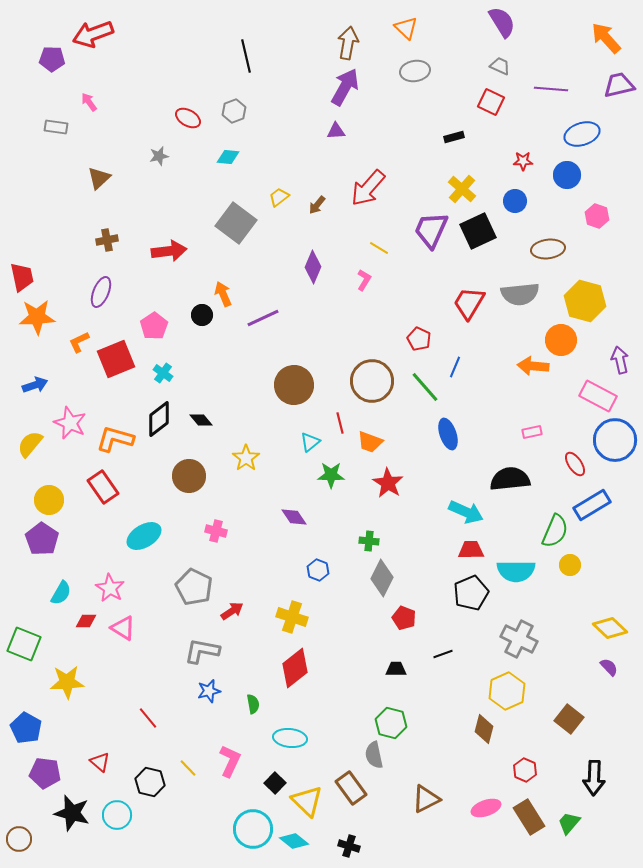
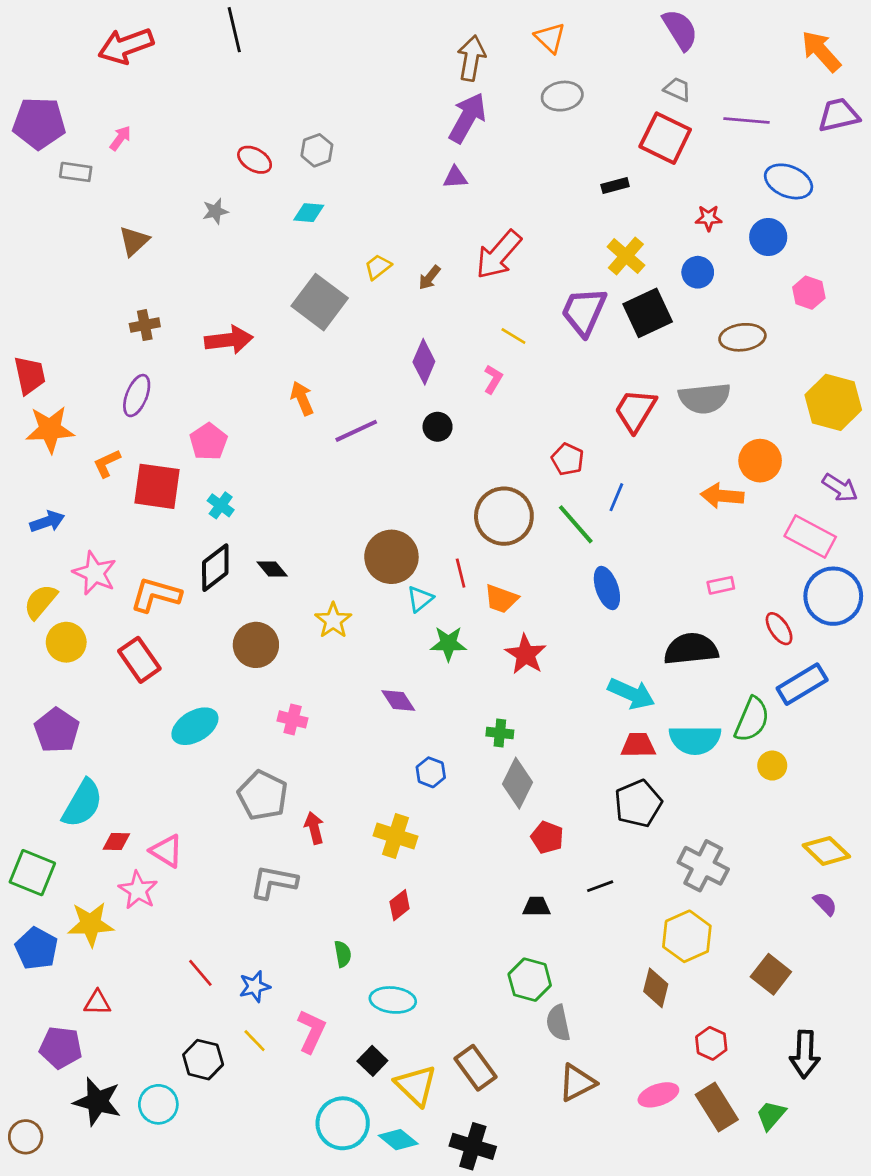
black line: (246, 56) -> (234, 30), moved
purple pentagon: (52, 59) -> (39, 123), moved, size x1.5
pink arrow: (89, 102) -> (120, 138), turned 72
red square: (491, 102) -> (665, 138), size x1.4
blue ellipse: (582, 134) -> (789, 181), turned 40
yellow hexagon: (585, 301) -> (833, 402), moved
black circle: (202, 315) -> (438, 427), moved
red square: (116, 359) -> (157, 486), turned 30
purple arrow: (620, 360) -> (840, 488), turned 136
brown circle: (294, 385) -> (391, 557), moved
yellow circle: (49, 500) -> (66, 642), moved
cyan semicircle: (516, 571) -> (695, 740), moved
pink star: (110, 588) -> (138, 890), moved
cyan semicircle: (61, 593) -> (82, 803), size x1.5
red arrow: (232, 611) -> (314, 828), turned -70
red diamond: (295, 668) -> (400, 905), size x0.6
blue star: (209, 691) -> (255, 986), moved
blue pentagon: (26, 728) -> (36, 948), moved
gray semicircle: (374, 755) -> (558, 1023), moved
red triangle: (100, 762) -> (97, 1003), moved, turned -40
black cross: (349, 846) -> (473, 1146), size x1.5

